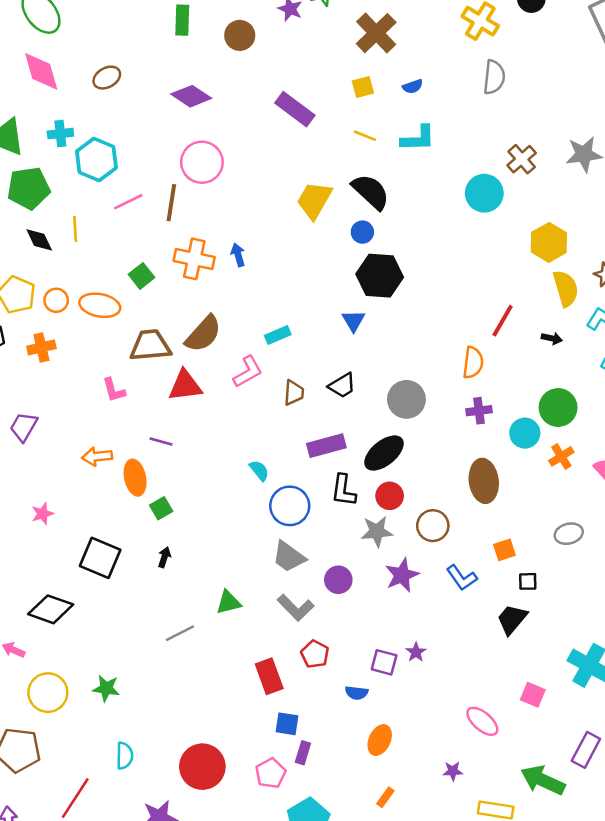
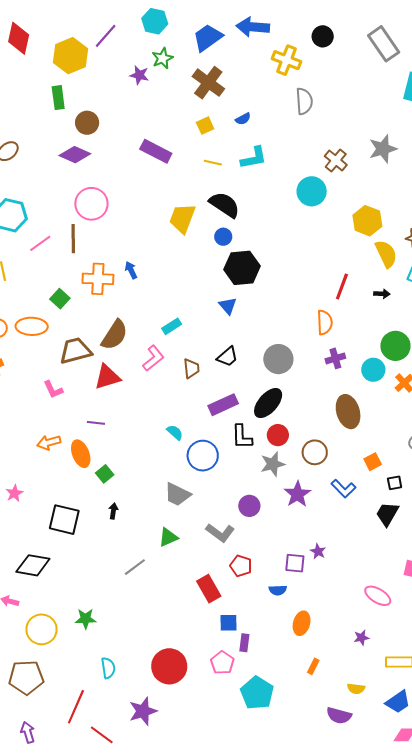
brown circle: (240, 35) -> (87, 123), moved
gray trapezoid: (289, 557) -> (177, 494), moved

